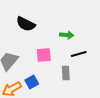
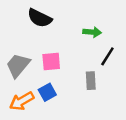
black line: (79, 54) -> (107, 56), turned -42
pink square: (44, 55) -> (51, 62), moved

